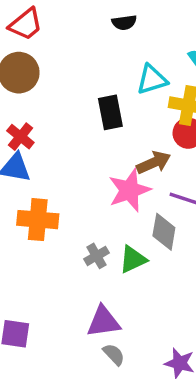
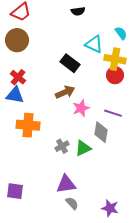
cyan triangle: (152, 80) -> (94, 44), turned 42
black rectangle: (110, 112) -> (70, 63), turned -42
brown arrow: (154, 163) -> (65, 92), moved
pink star: (129, 190) -> (81, 108), size x0.7

